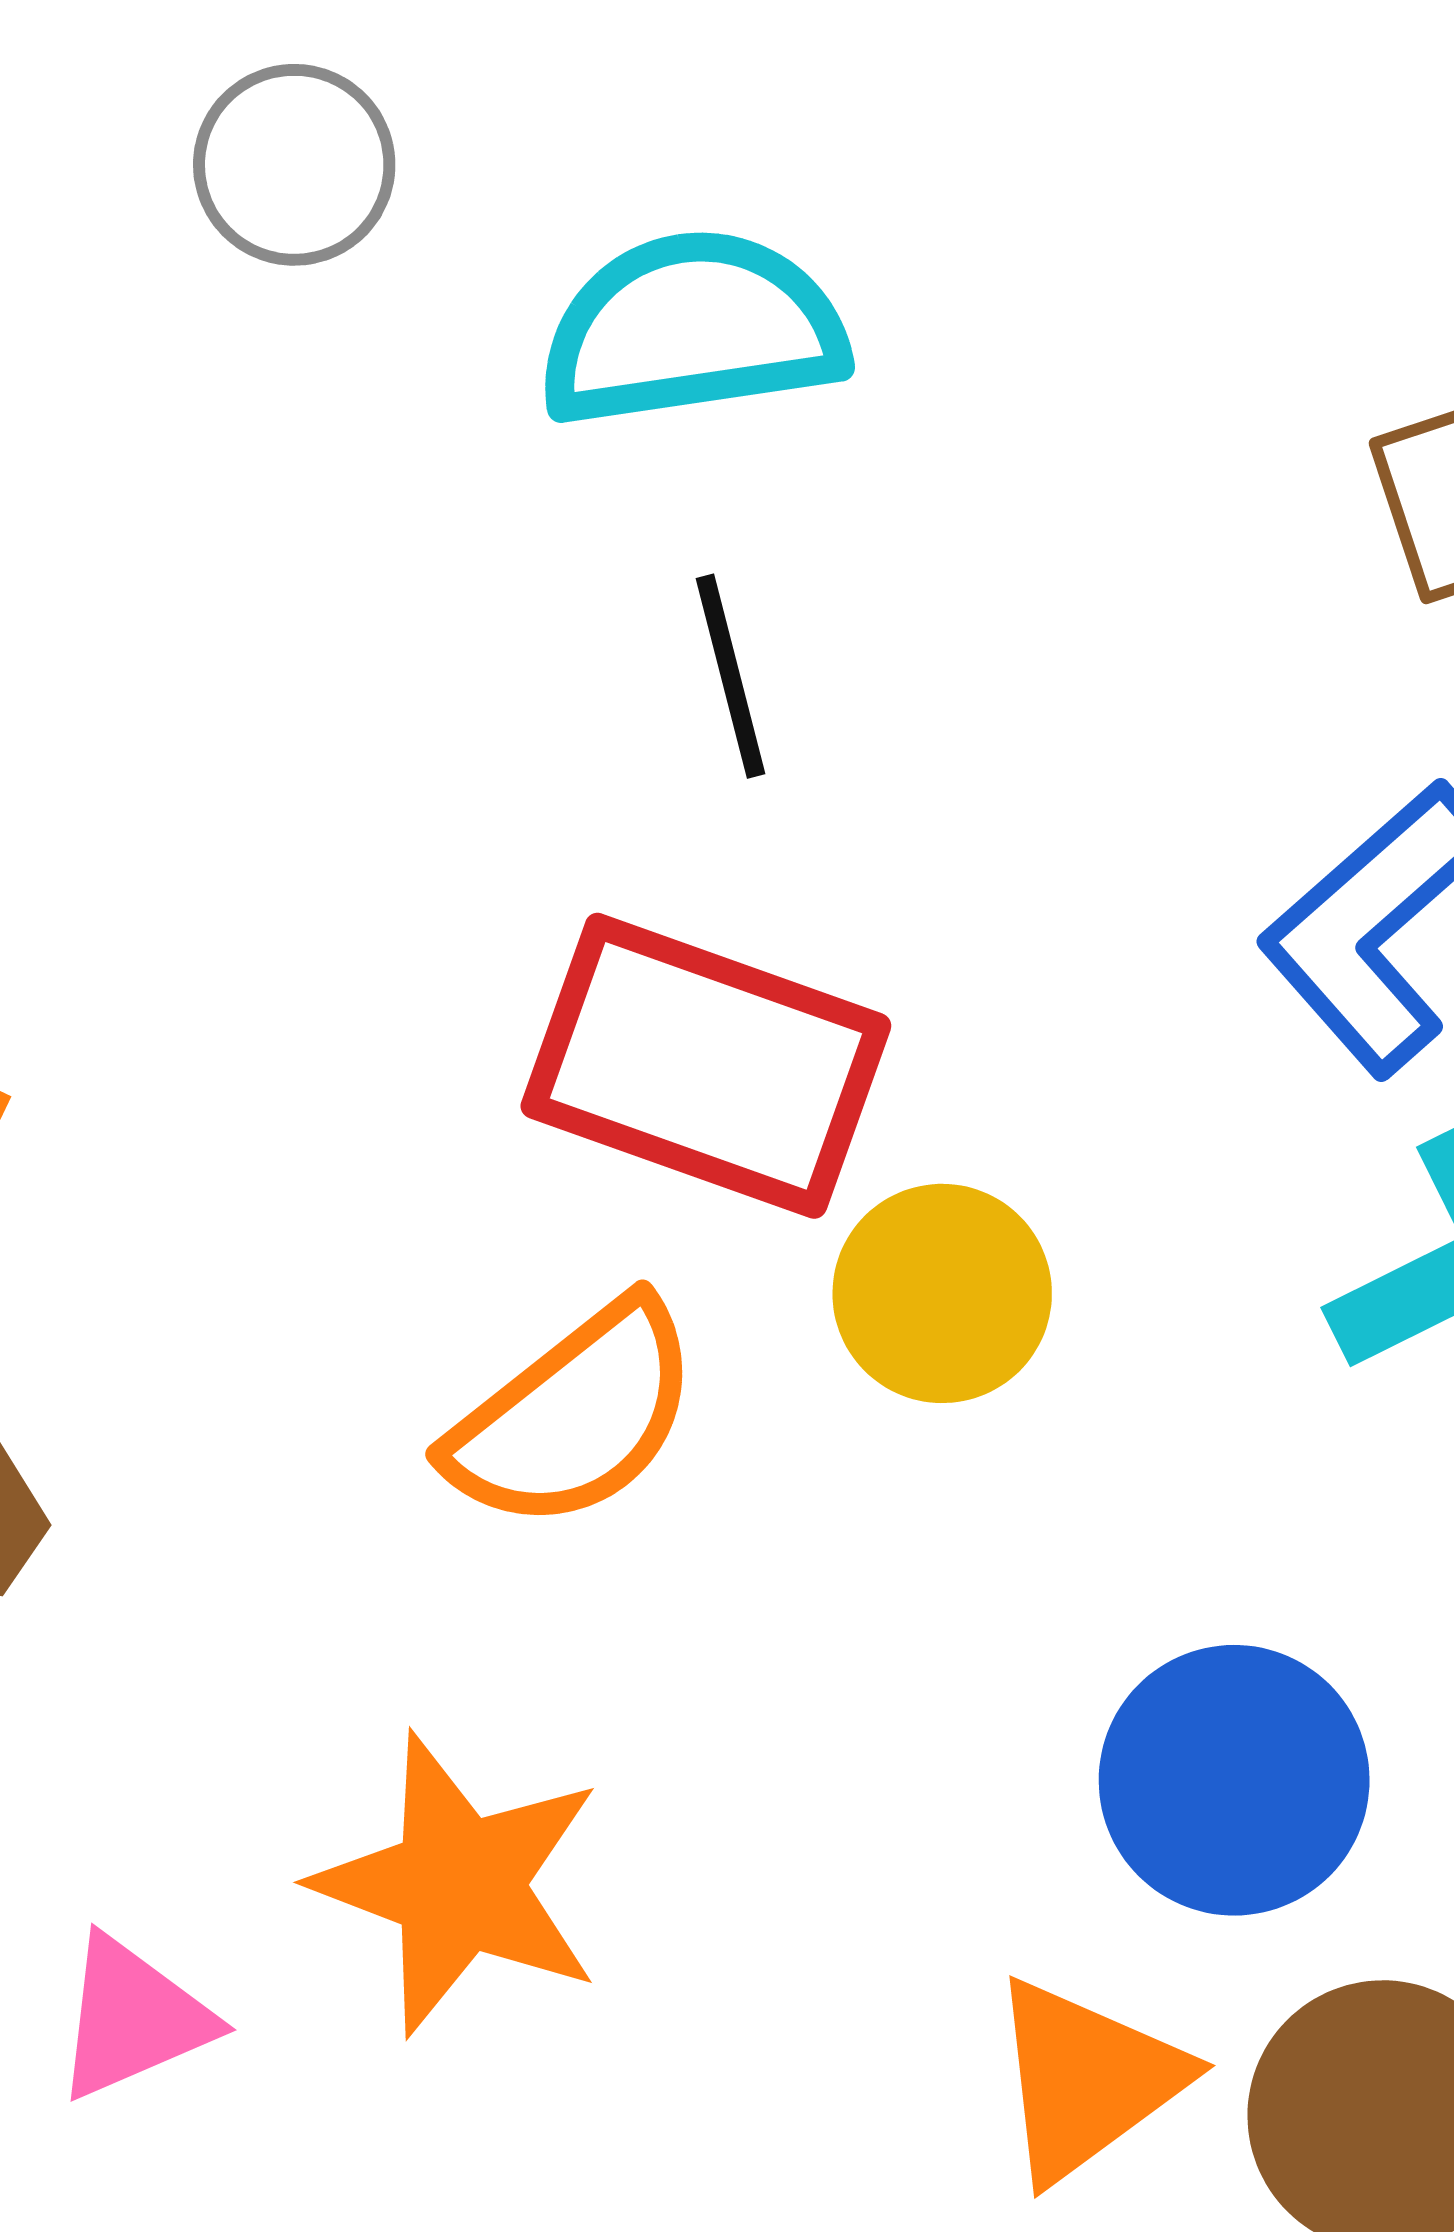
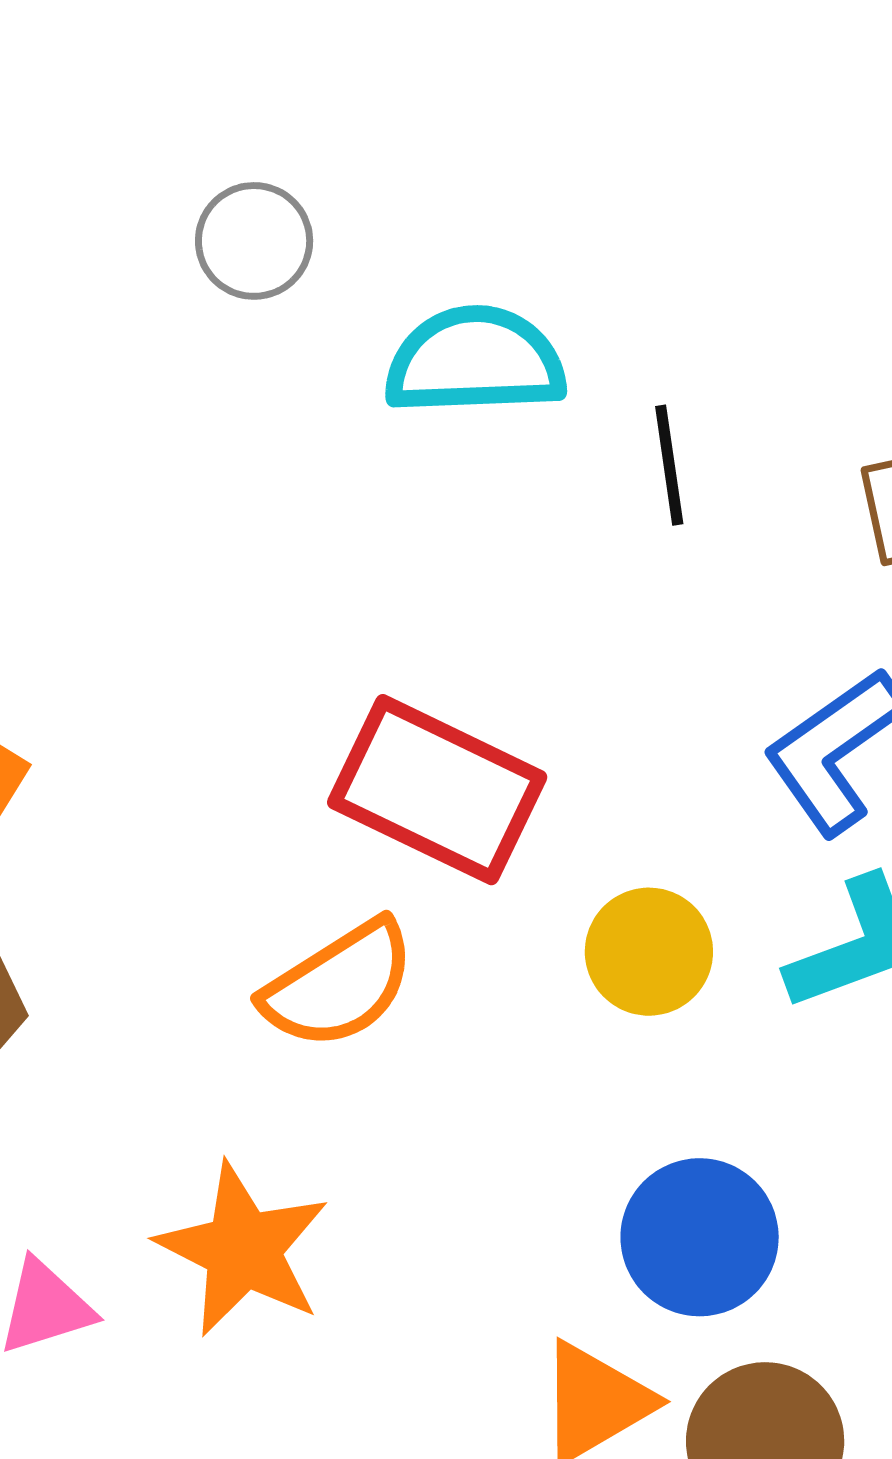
black line: (730, 676) -> (669, 465), moved
yellow circle: (942, 1293) -> (649, 952), moved

